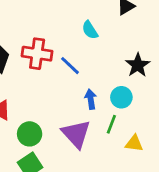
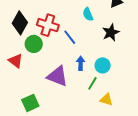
black star: (138, 65) -> (111, 33), moved
green circle: (30, 134) -> (34, 44), moved
purple triangle: (76, 134) -> (57, 76), moved, turned -35

